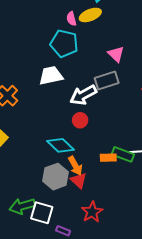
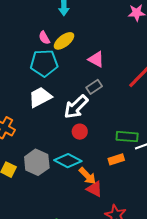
yellow ellipse: (90, 15) -> (64, 41), moved
gray rectangle: (107, 81) -> (94, 87), size x0.7
green rectangle: (123, 154) -> (127, 137), moved
gray hexagon: (56, 177) -> (37, 162), moved

